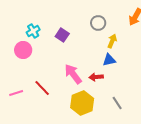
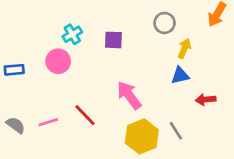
purple square: (62, 35) -> (113, 40), turned -32
red arrow: (96, 77) -> (206, 100), moved
gray line: (117, 103) -> (176, 131), moved

